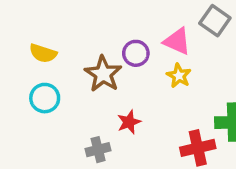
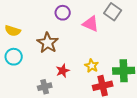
purple circle: (136, 53) -> (63, 13), moved
yellow star: (179, 76) -> (92, 66), moved

